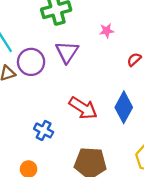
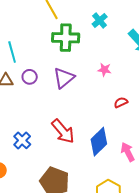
purple circle: (31, 62) -> (30, 77), size x0.6

